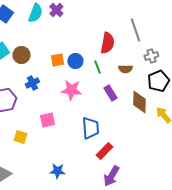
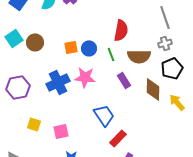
gray line: (135, 30) -> (165, 17), moved
brown semicircle: (125, 69) -> (139, 56), size x1.6
blue cross: (32, 83) -> (58, 82), moved, size x1.6
pink square: (47, 120) -> (61, 131), moved
blue trapezoid: (90, 128) -> (104, 115), turned -30

